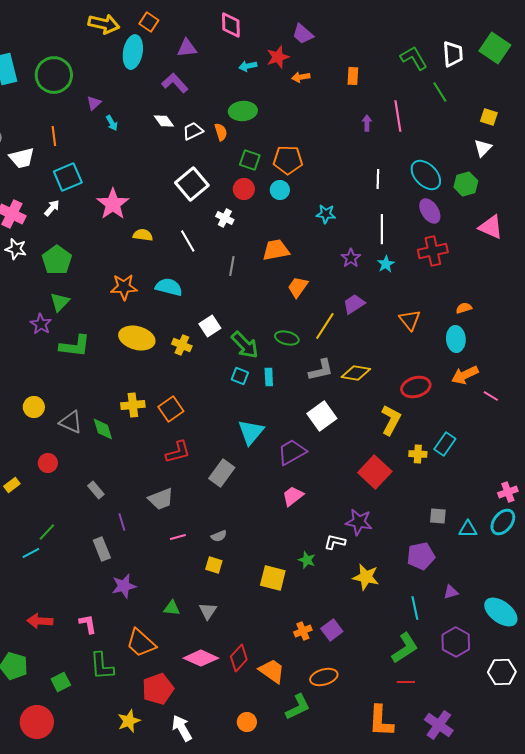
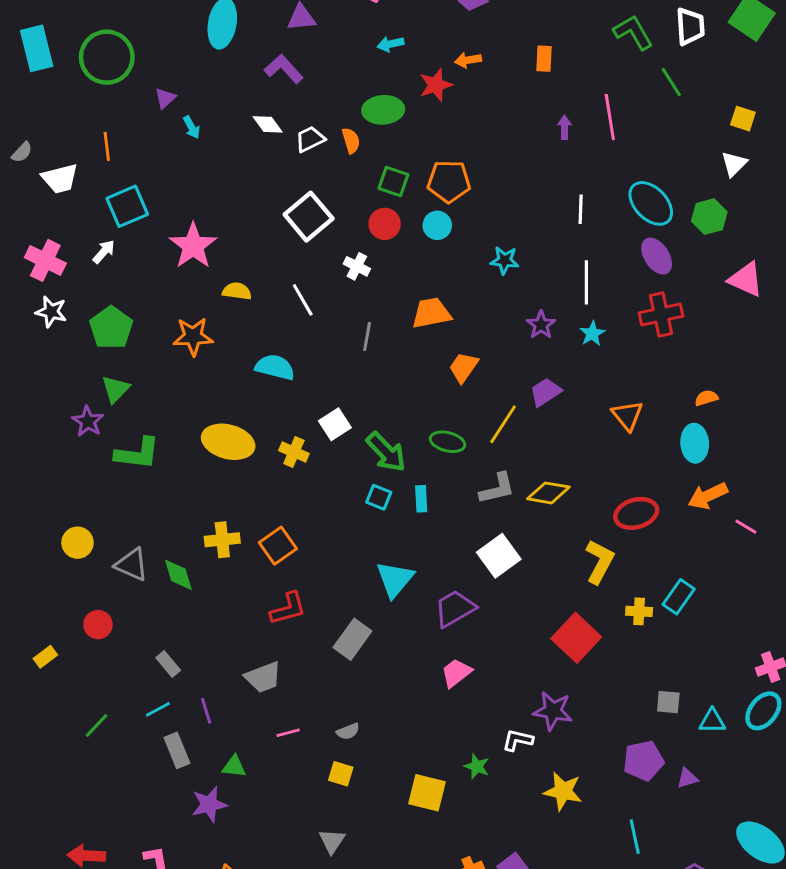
red star: (278, 57) -> (436, 85), moved
orange star: (124, 287) -> (193, 336), moved
cyan line: (31, 553) -> (158, 709), moved
purple triangle: (451, 592) -> (687, 778), moved
green triangle: (172, 608) -> (234, 766), moved

